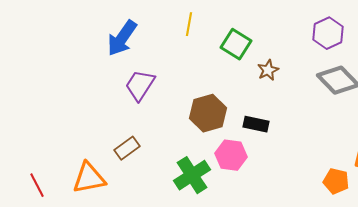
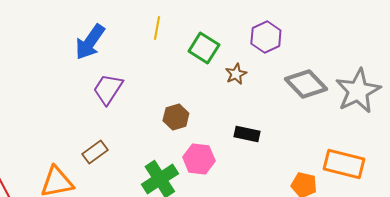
purple hexagon: (328, 33) -> (266, 37), moved
brown hexagon: (208, 113) -> (176, 117), size x0.7
black rectangle: (256, 124) -> (247, 134), moved

